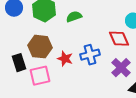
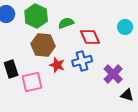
red diamond: (119, 39) -> (90, 37), moved
brown hexagon: (40, 47) -> (43, 45), moved

